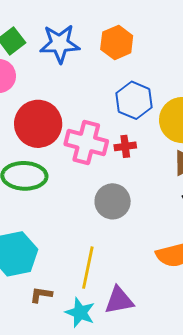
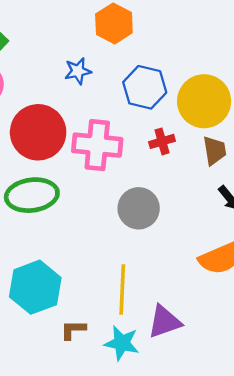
blue star: (60, 44) -> (78, 71), moved, size x0.6
red cross: (125, 146) -> (162, 141), moved

